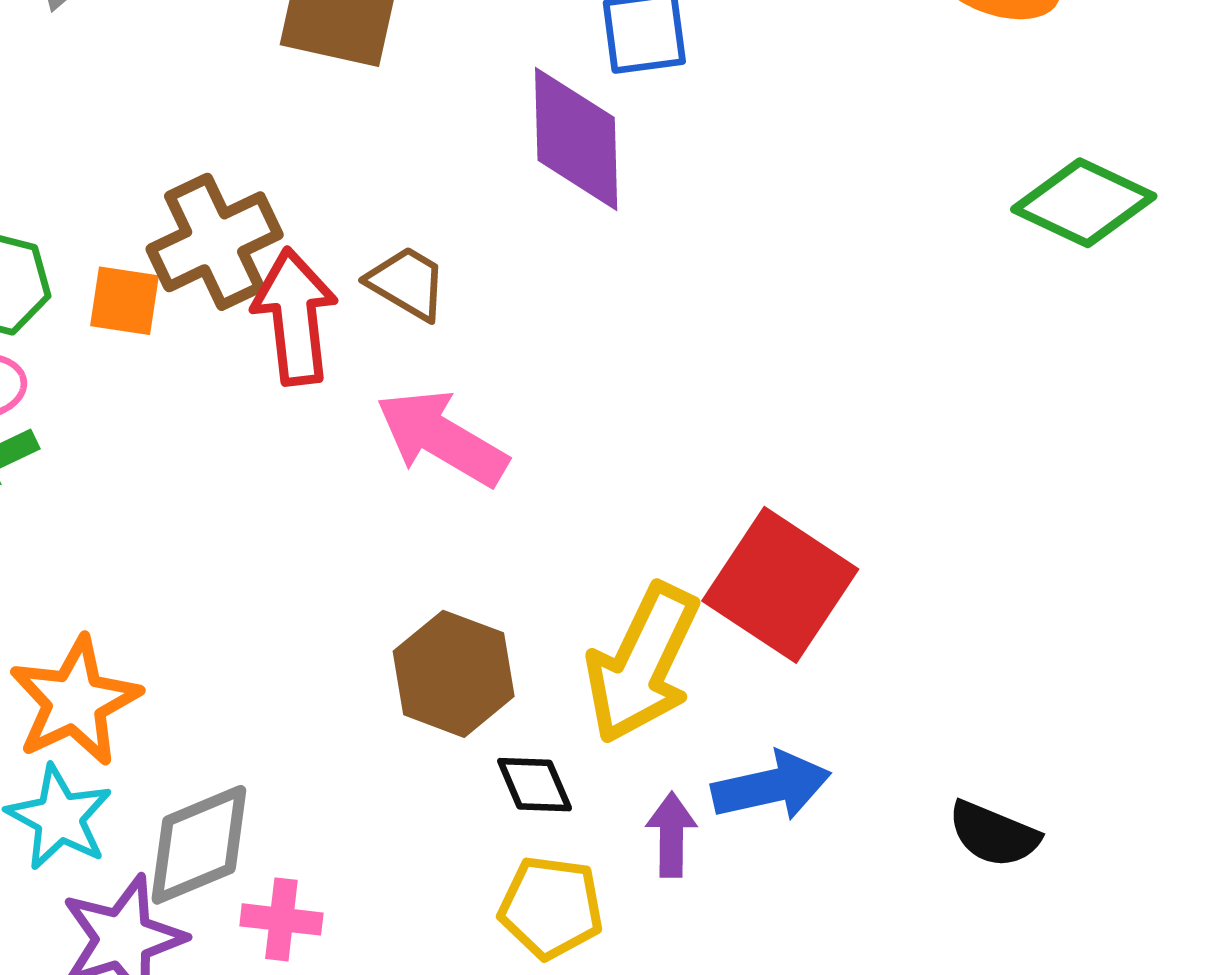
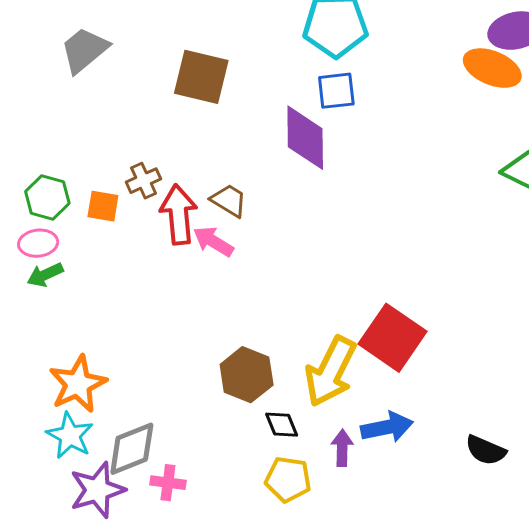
brown cross: (215, 242) -> (143, 181), size x0.6
pink arrow: (442, 438) -> (213, 241), moved, size x0.7

